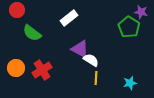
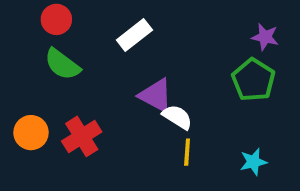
red circle: (17, 10) -> (56, 19), moved
purple star: (141, 12) -> (265, 37), moved
green pentagon: (129, 27) -> (253, 80), moved

